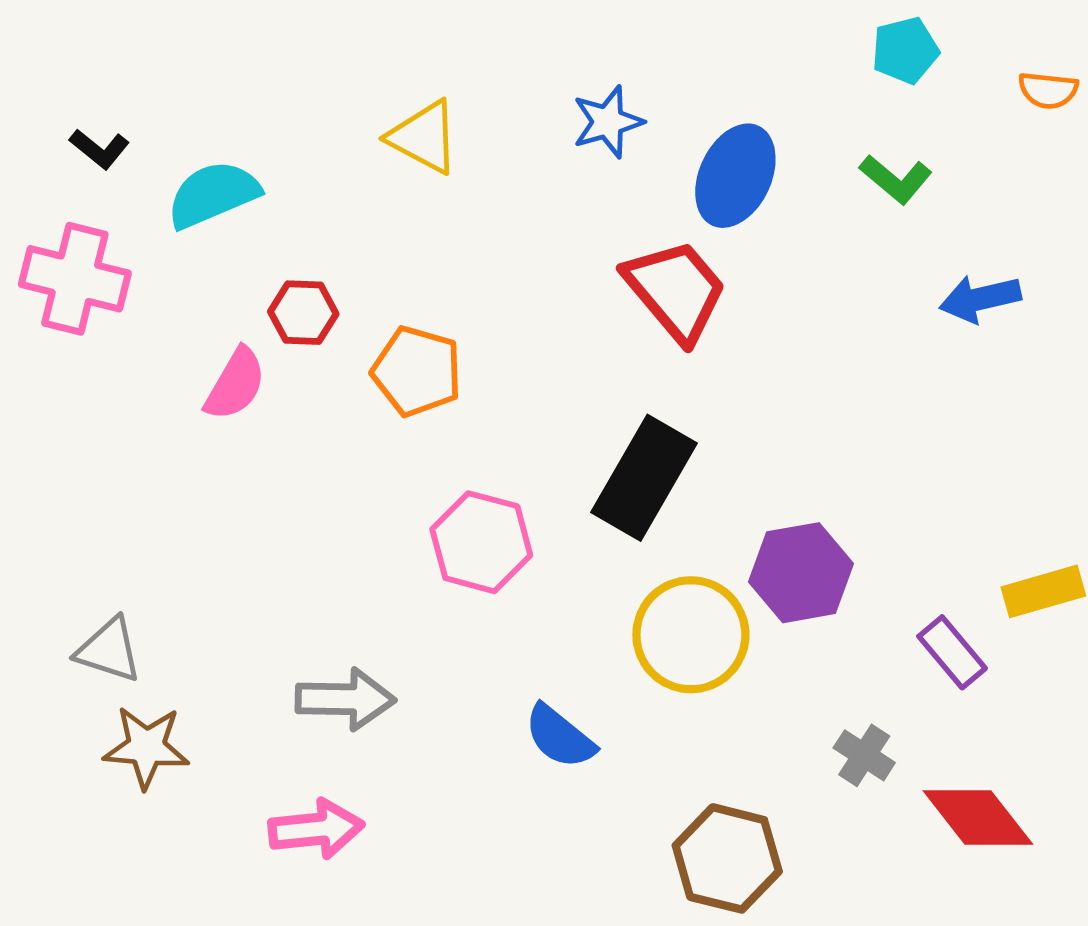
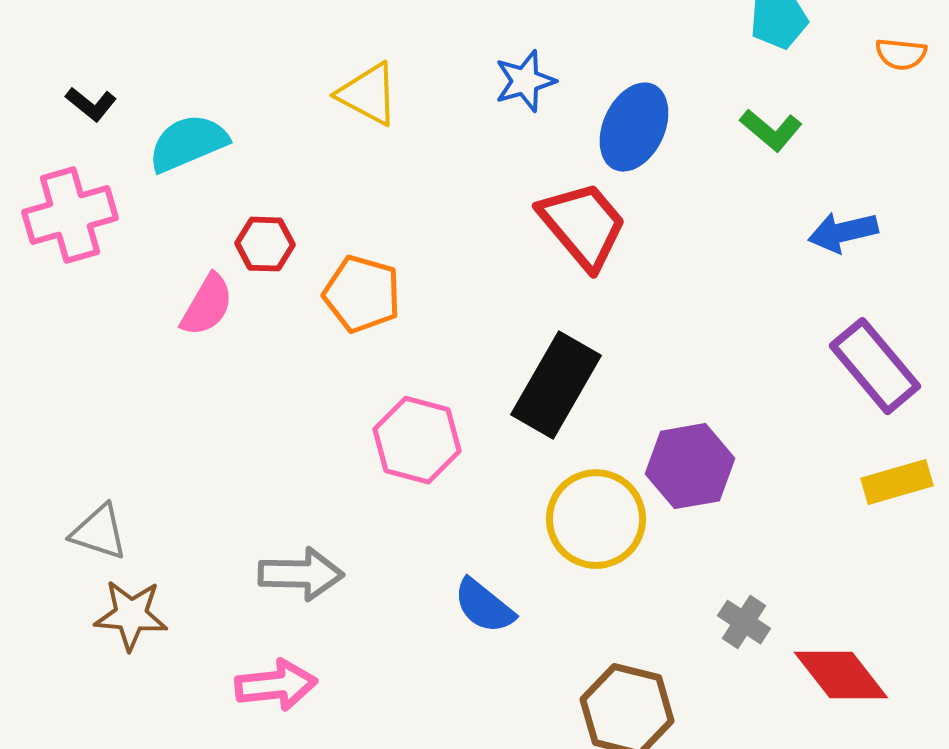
pink cross: (75, 279) -> (70, 215), turned -30
purple rectangle: (952, 652) -> (875, 366), moved, size x1.5

